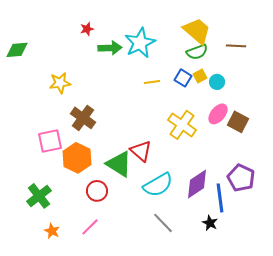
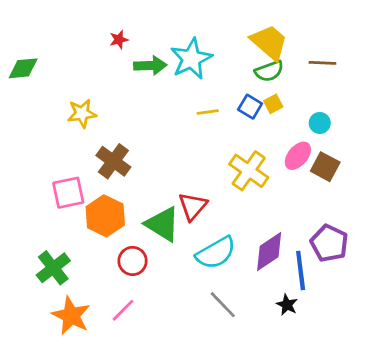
cyan circle: (217, 82) -> (320, 123), moved
red triangle: (141, 151) -> (193, 206), turned 30
orange star: (52, 231) -> (71, 316), size x1.8

